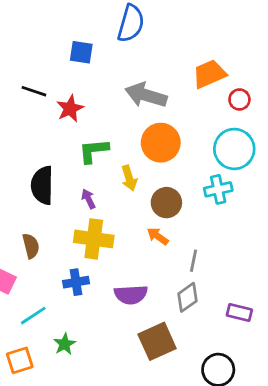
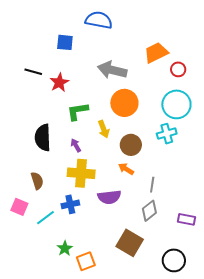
blue semicircle: (131, 23) -> (99, 20), turned -92
purple semicircle: (131, 295) -> (109, 197), moved
cyan line: (33, 316) -> (45, 218), moved
brown square: (157, 341) -> (130, 243), turned -32
orange square: (20, 360) -> (86, 261), moved

